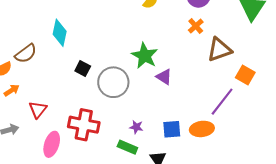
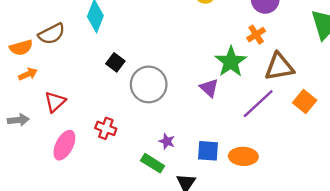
green star: (145, 56) -> (231, 62), moved
purple line: (222, 102) -> (258, 104), moved
red cross: (84, 125) -> (106, 128), size x0.6

